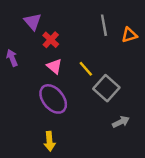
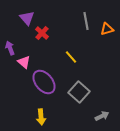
pink triangle: (54, 66) -> (24, 62), moved
gray square: (106, 88) -> (79, 92), moved
gray arrow: (121, 122) -> (102, 116), moved

